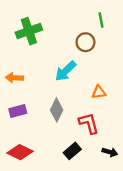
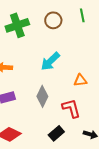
brown circle: (85, 42) -> (53, 20), moved

